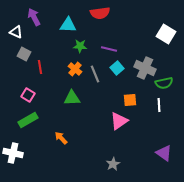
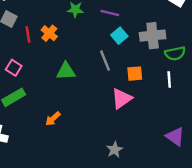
gray cross: (145, 68) -> (153, 36), turned -30
orange cross: (75, 69) -> (49, 33), moved
gray line: (95, 74) -> (105, 61), moved
orange arrow: (61, 138) -> (53, 119), turned -88

